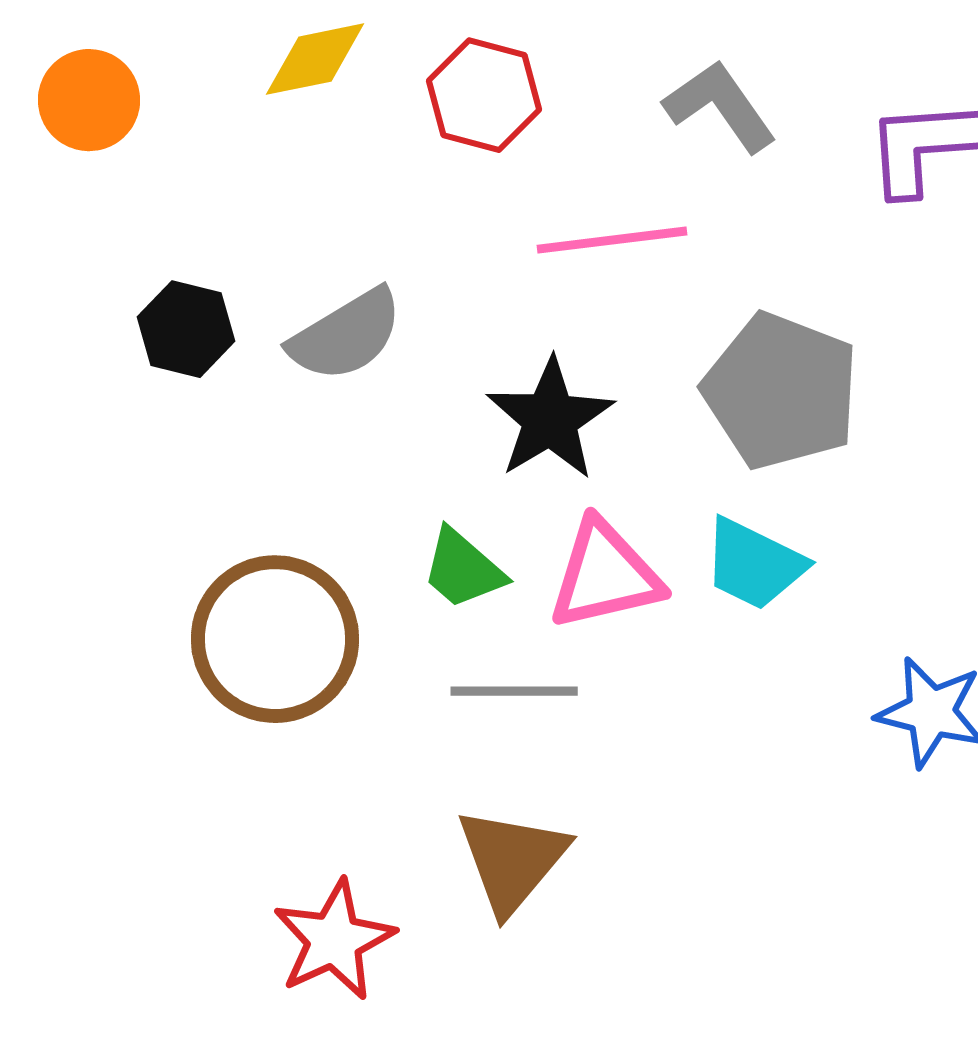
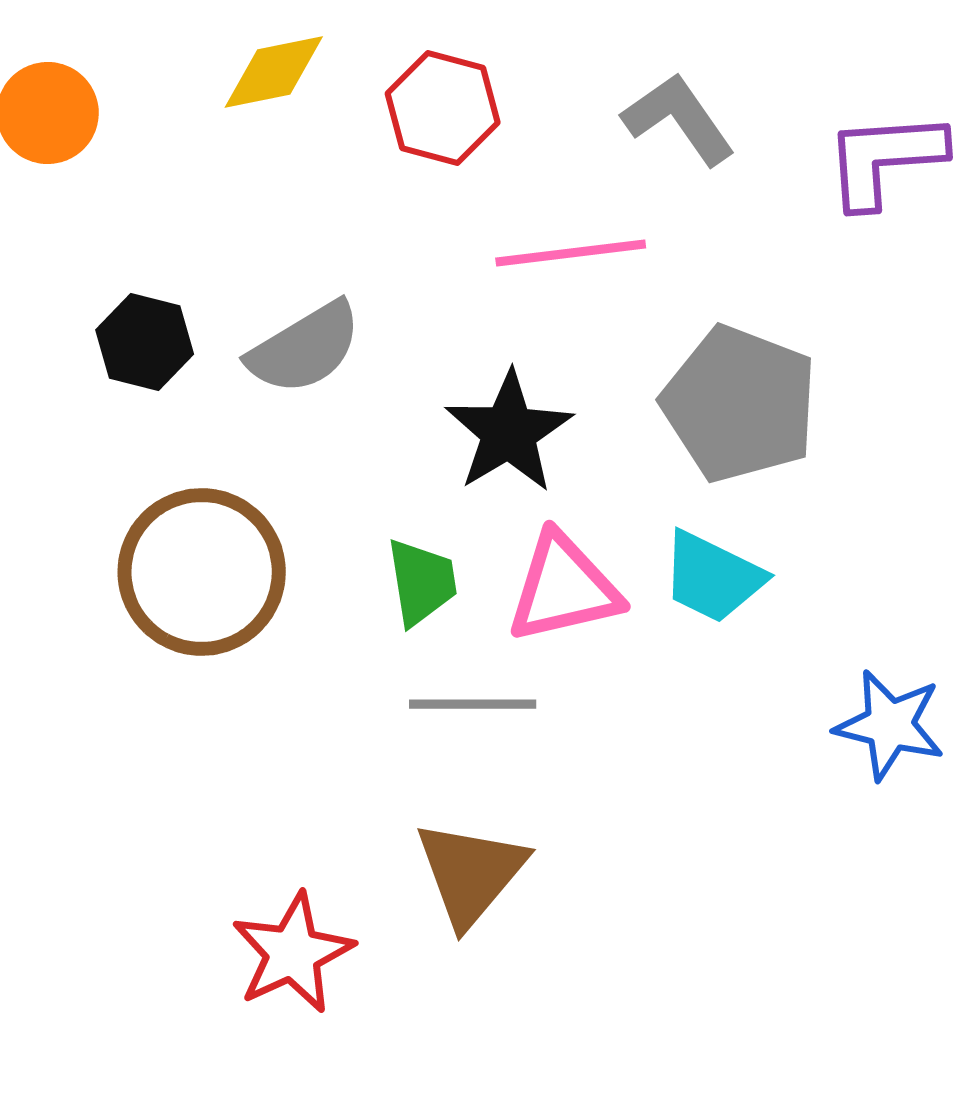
green trapezoid: (463, 569) -> (422, 582), turned -140
brown circle: (275, 639) -> (202, 572), moved

